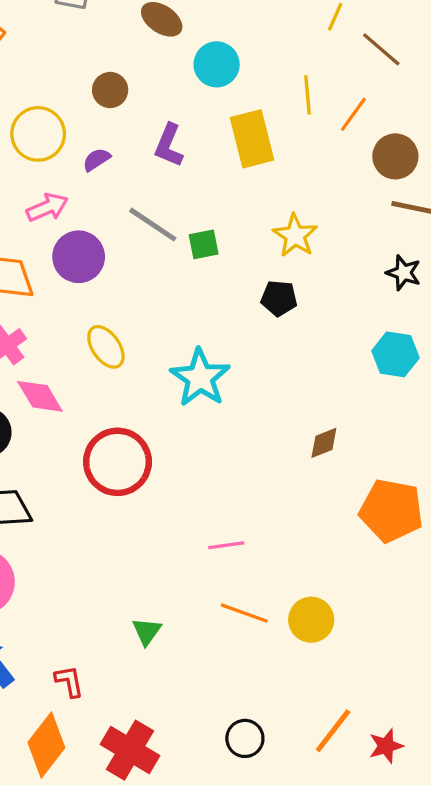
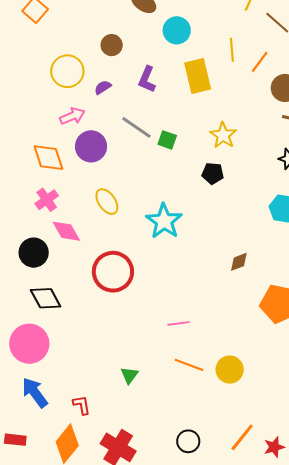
green square: (204, 244) -> (167, 140), turned 30

